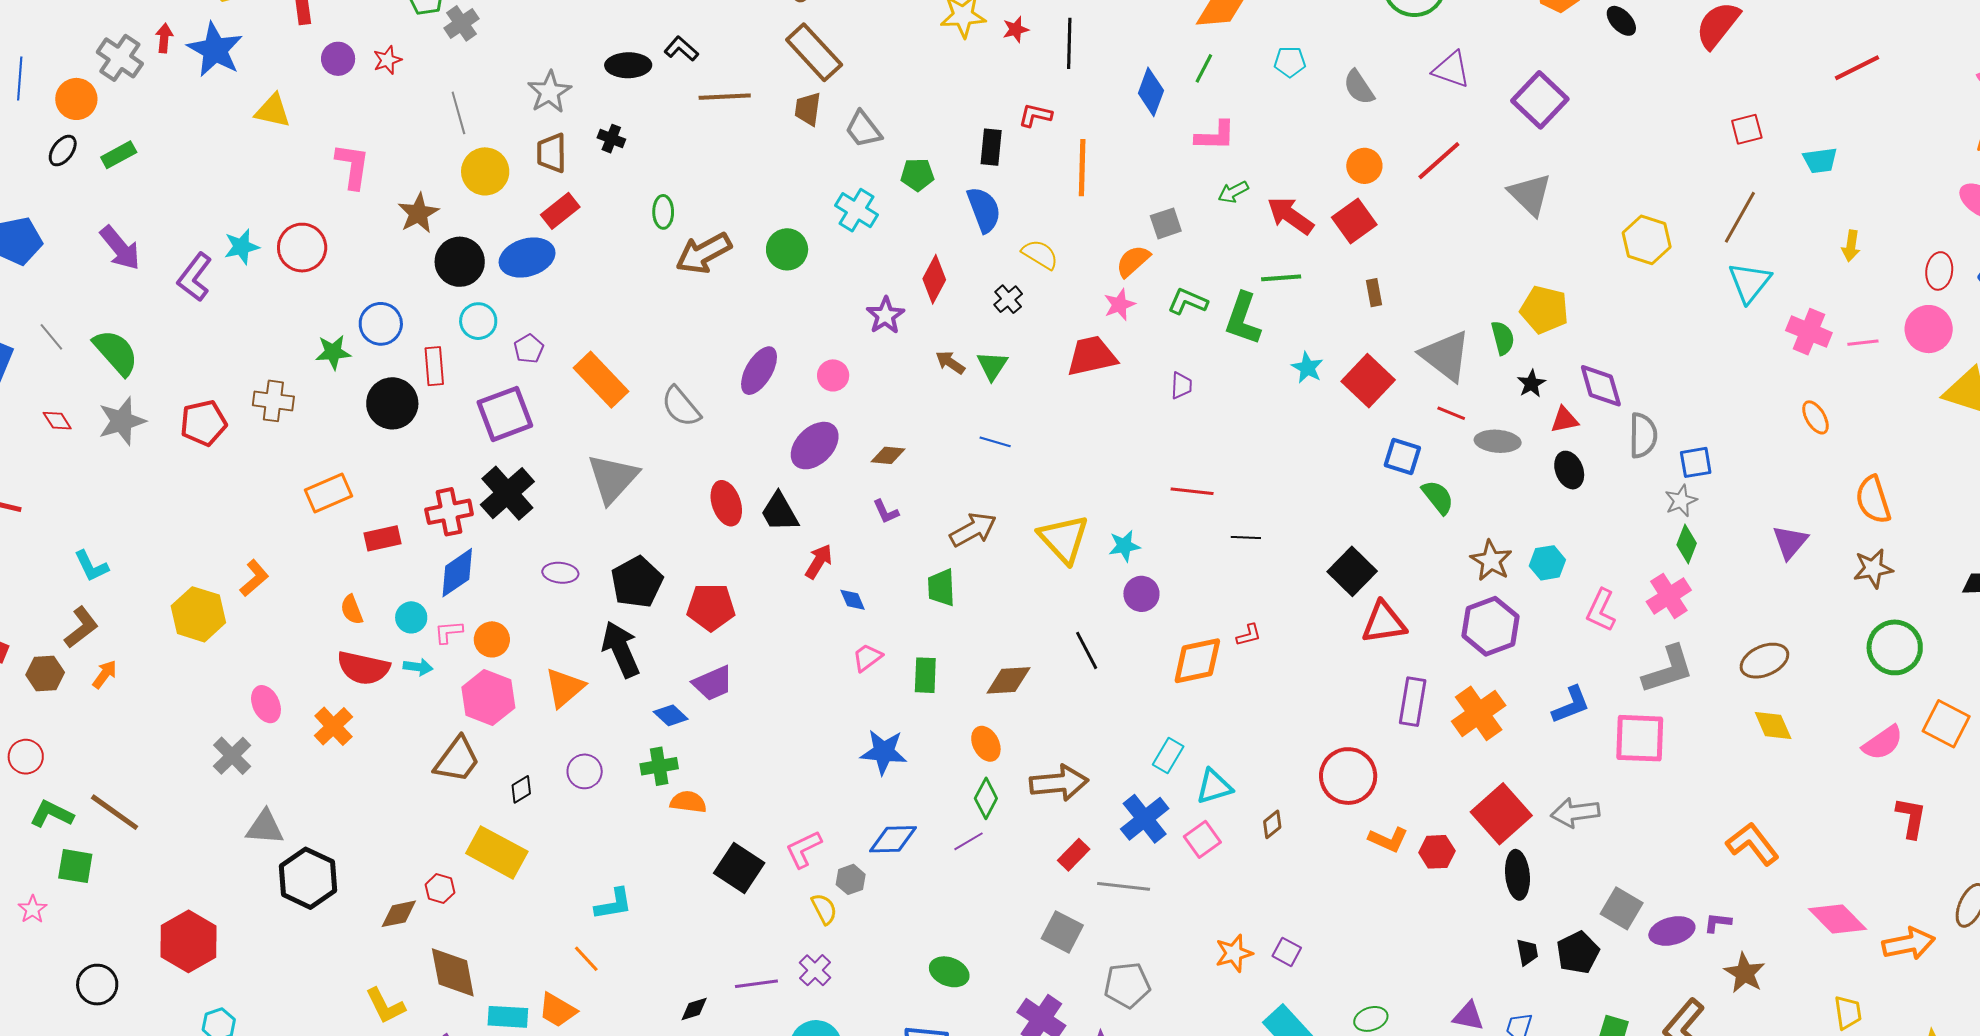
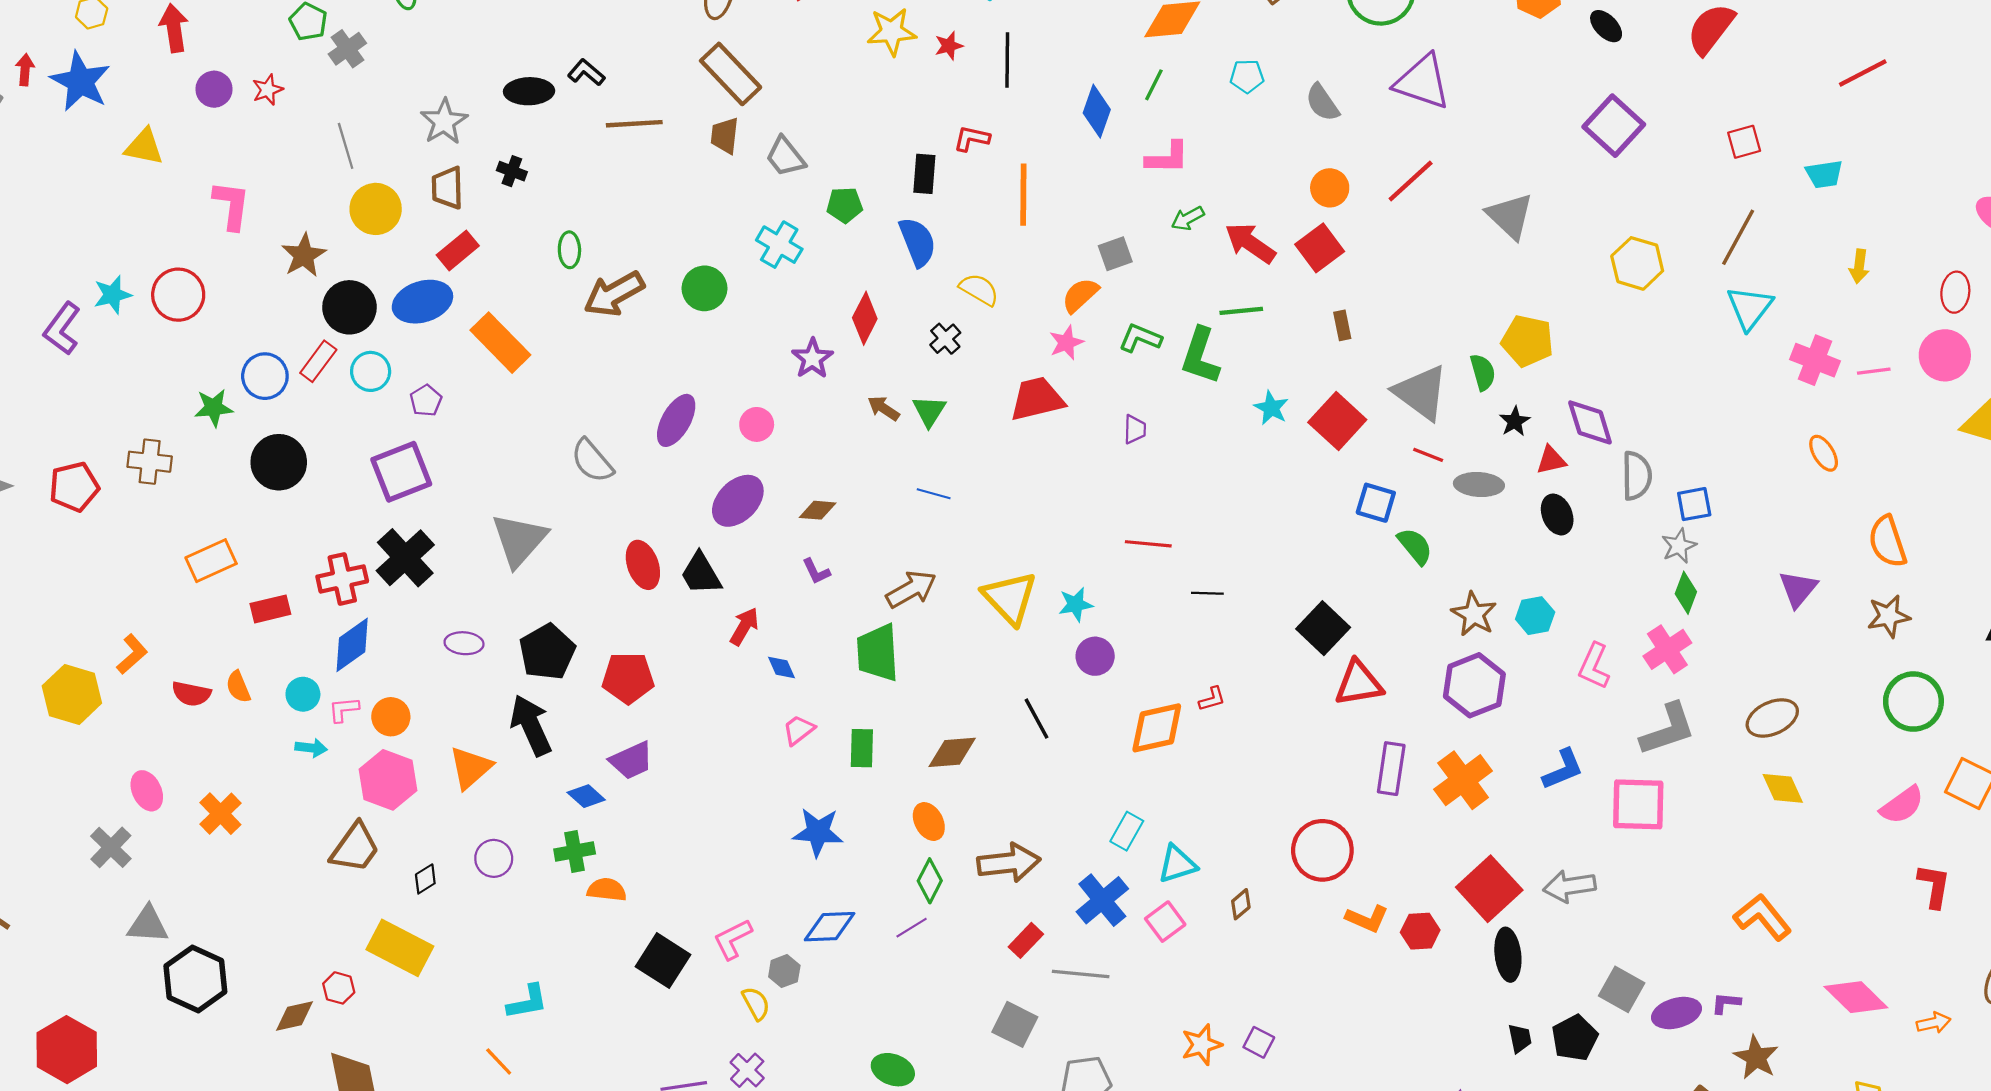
purple triangle: (1451, 70) -> (1422, 82), size x1.4
purple square: (1540, 100) -> (1614, 126), moved
red rectangle: (434, 366) -> (318, 361), moved, turned 42
orange rectangle: (601, 380) -> (500, 343), moved
green trapezoid: (941, 588) -> (878, 653), size x1.4
red semicircle: (363, 668) -> (191, 694), moved, size x0.7
orange arrow: (1909, 944) -> (1934, 1023), size x0.6

